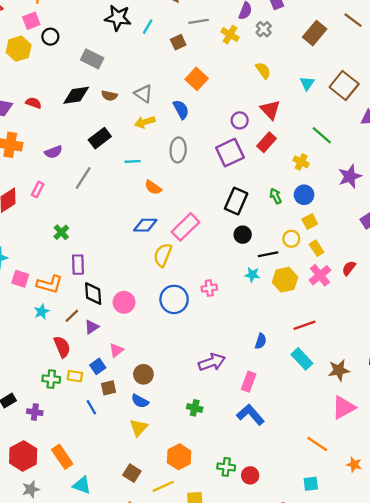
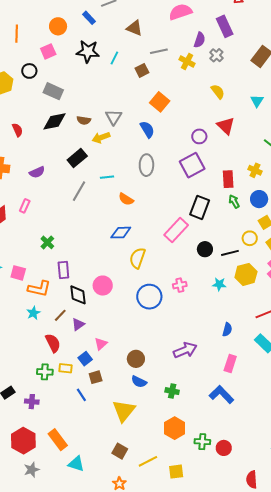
pink square: (31, 21) -> (48, 51), moved
gray rectangle: (92, 59) -> (53, 91), moved
gray triangle: (143, 94) -> (114, 117), turned 30
red semicircle: (34, 103) -> (17, 130), turned 48
yellow arrow: (145, 122) -> (101, 138), moved
red rectangle: (266, 142) -> (228, 179), moved, turned -42
gray line: (83, 178) -> (79, 191), moved
pink rectangle: (186, 227) -> (176, 230), moved
black circle: (243, 235) -> (205, 249), moved
cyan star: (252, 275) -> (219, 284), moved
pink square: (20, 279) -> (18, 273), moved
pink circle: (124, 302) -> (103, 286), moved
brown circle: (143, 374) -> (136, 359), moved
pink rectangle: (249, 382) -> (230, 364), moved
blue semicircle: (140, 401) -> (139, 382), moved
yellow triangle: (139, 428) -> (124, 411), size x1.4
orange hexagon: (179, 457) -> (175, 428), moved

